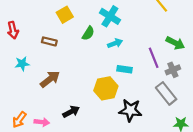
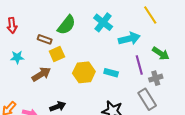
yellow square: (65, 15) -> (57, 54), moved
green semicircle: (88, 33) -> (66, 25), moved, size x1.5
cyan arrow: (115, 43) -> (129, 39), moved, size x1.5
yellow hexagon: (106, 88) -> (84, 72), moved

